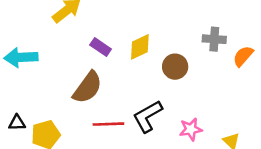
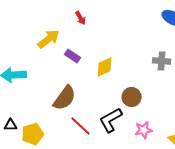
purple rectangle: (101, 47) -> (73, 56), moved
brown circle: (175, 67) -> (132, 97), moved
red line: (108, 124) -> (81, 126), turned 45

